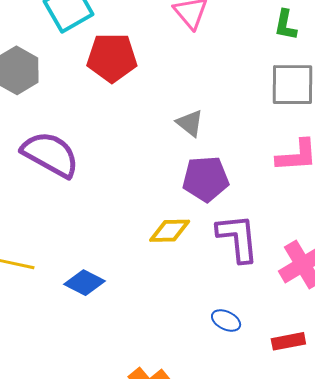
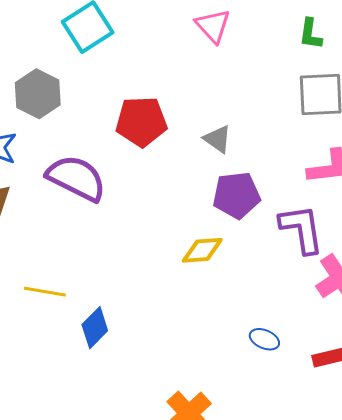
red pentagon: (112, 58) -> (141, 122), moved
purple L-shape: (238, 238) -> (302, 229), moved
blue diamond: (84, 283) -> (95, 328), moved, turned -69

